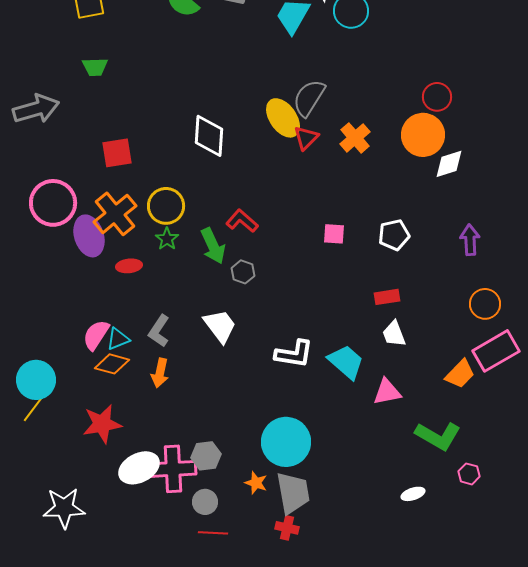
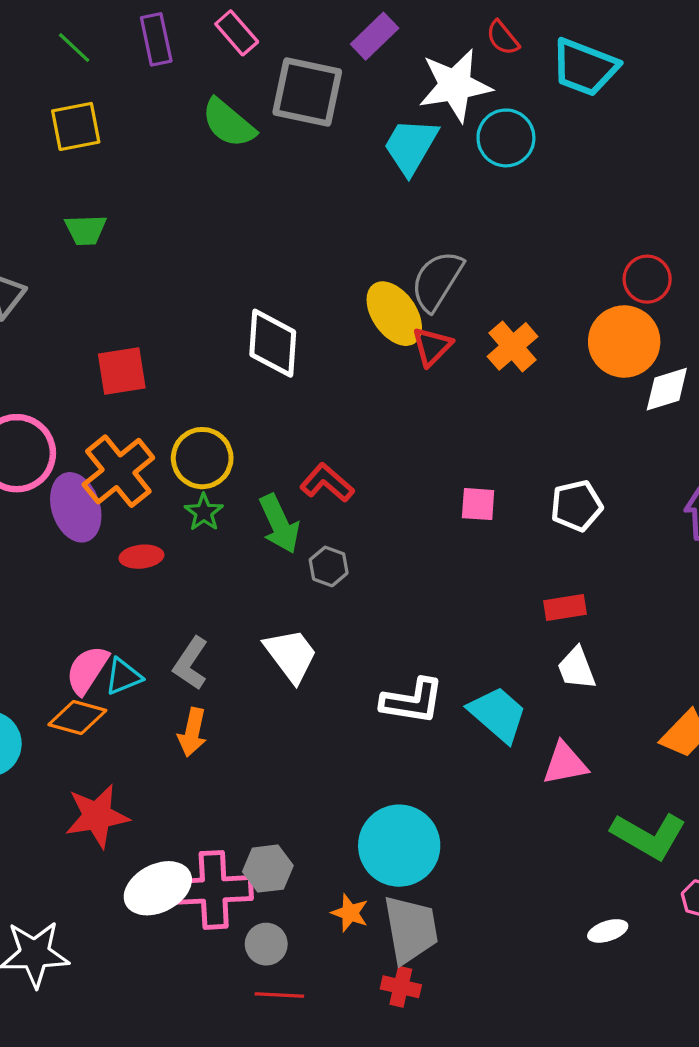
orange diamond: (112, 364) -> (77, 718), moved

